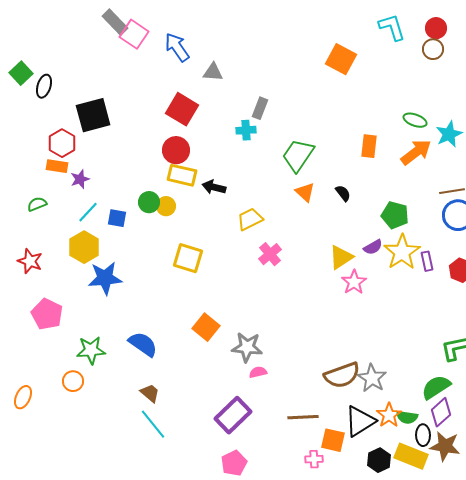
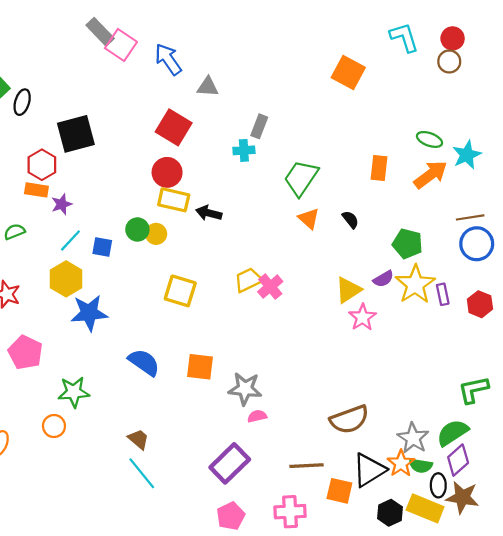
yellow trapezoid: (250, 219) -> (248, 280), moved
orange square: (206, 327) -> (200, 367), turned -32
blue semicircle: (143, 344) -> (144, 362), moved
gray star: (372, 378) -> (413, 438), moved
pink cross: (314, 459) -> (290, 512), moved, size x1.6

